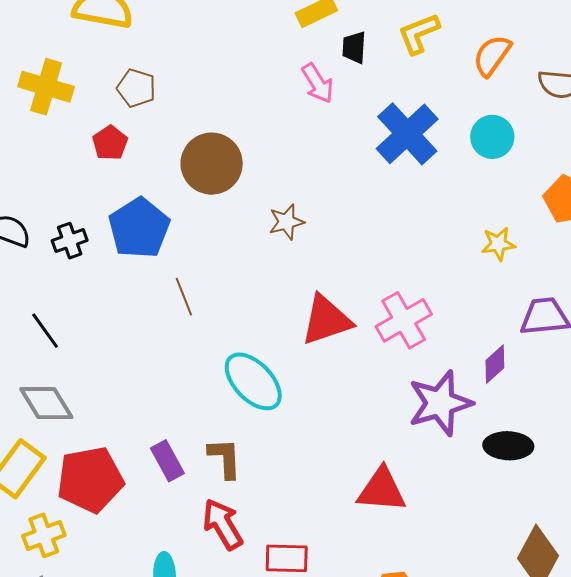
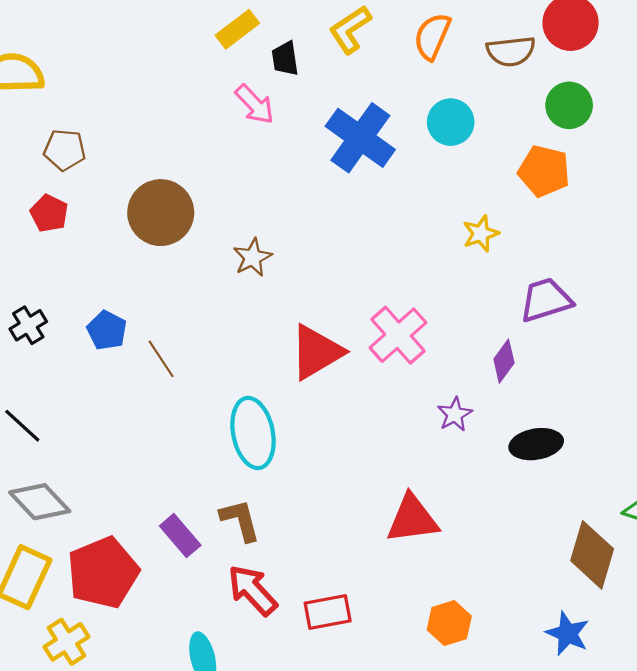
blue pentagon: (139, 228) -> (107, 330), moved, size x0.6
cyan ellipse: (253, 381) -> (253, 433), turned 44
purple star: (440, 403) -> (455, 414), size x0.5

